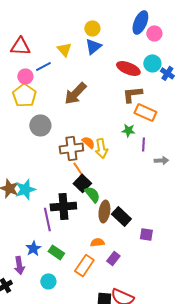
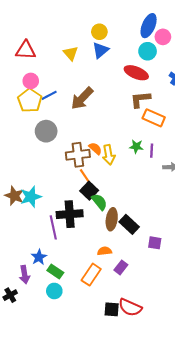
cyan circle: (152, 63) -> (148, 51), moved
blue line: (43, 66) -> (49, 95), moved
green star: (128, 130) -> (136, 147), moved
green rectangle: (56, 252) -> (55, 272), moved

